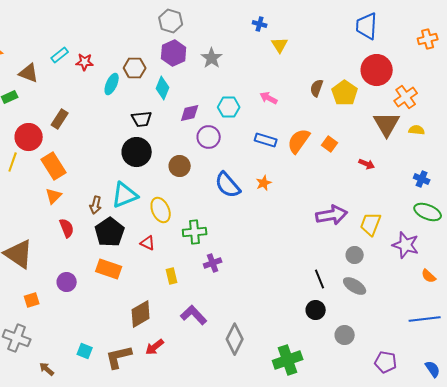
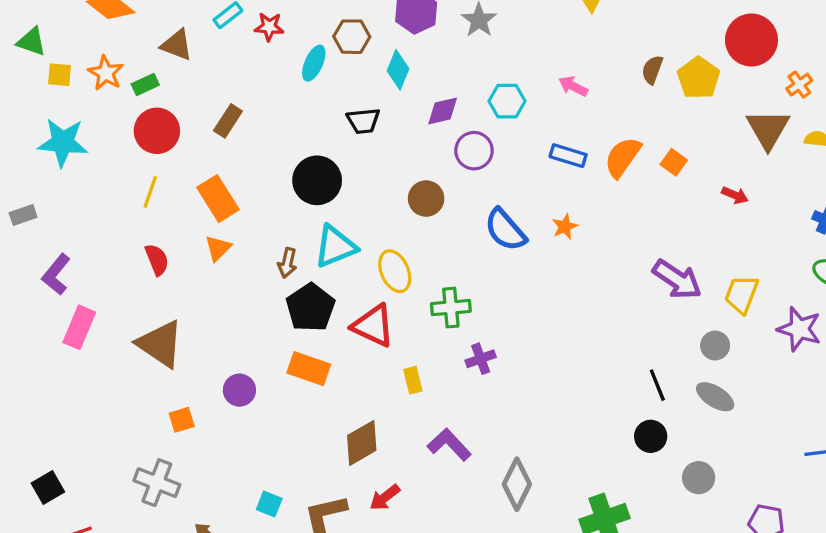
orange cross: (406, 97) -> (799, 85), size x0.7
red circle: (29, 137) -> (157, 131), moved
black circle: (137, 152) -> (317, 180), moved
purple arrow: (332, 215) -> (677, 279), turned 44
red semicircle: (67, 228) -> (157, 260), moved
red triangle: (148, 243) -> (373, 326), size x1.8

